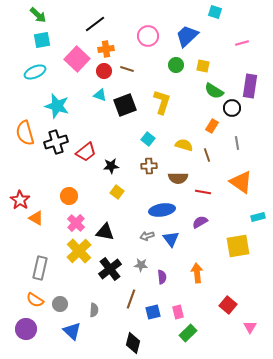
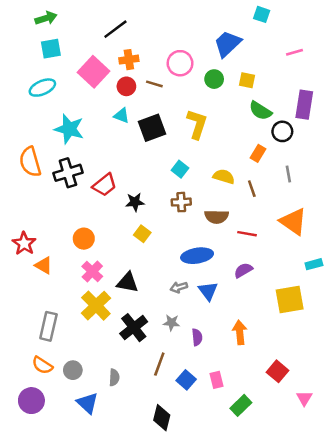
green arrow: (38, 15) -> (46, 18), turned -60
pink circle: (148, 36) -> (180, 63), moved
blue square: (153, 312) -> (186, 380), turned -35
green rectangle: (188, 333) -> (241, 405), moved

